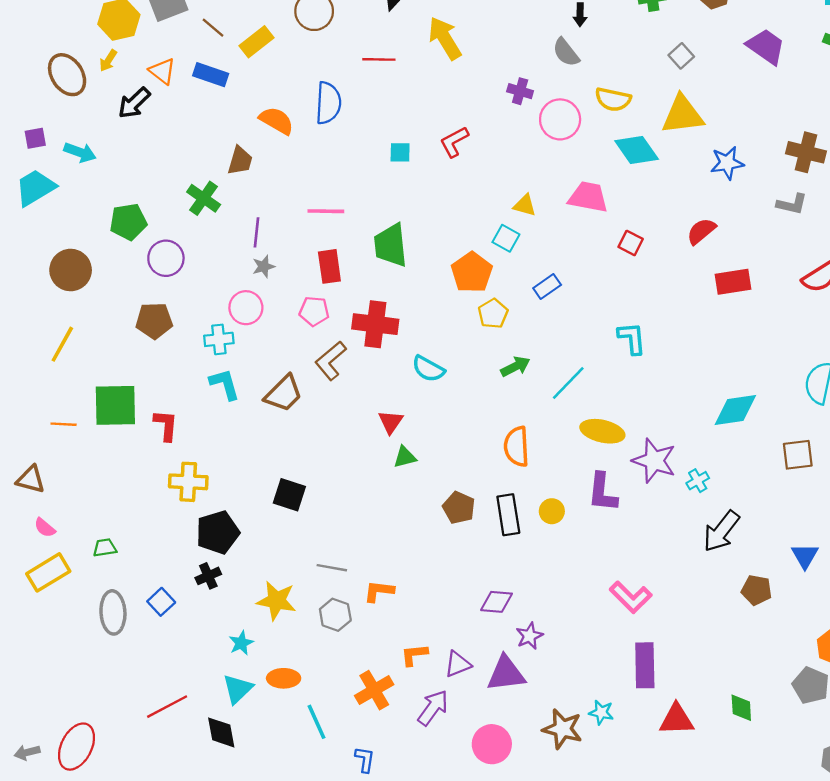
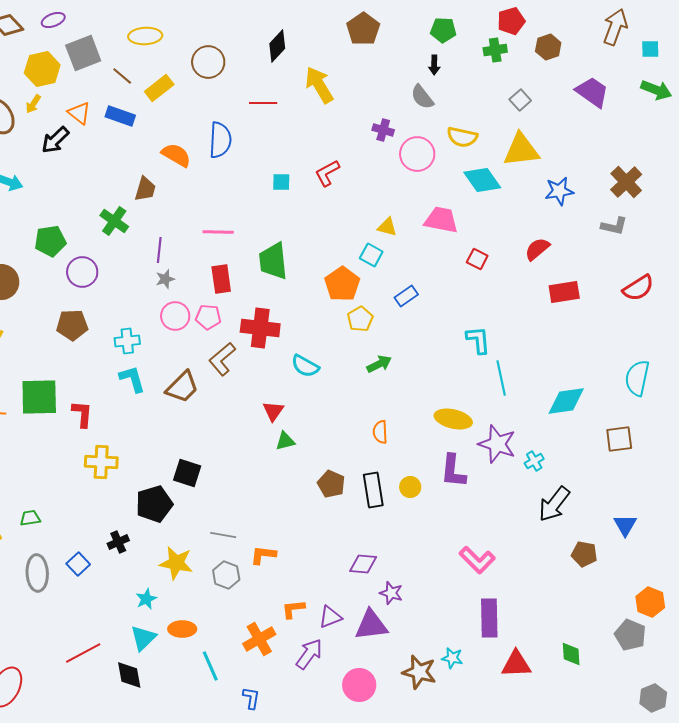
brown cross: (806, 152) -> (626, 182), turned 32
pink circle: (246, 308) -> (175, 316), moved
cyan line: (568, 383) -> (501, 378), moved, turned -56
orange semicircle: (517, 447) -> (380, 432), size x0.7
black pentagon: (218, 532) -> (154, 504), moved
purple star: (529, 636) -> (391, 593), turned -30

